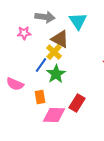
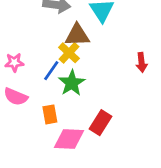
pink star: (24, 33) -> (14, 62), moved
brown triangle: (60, 39) -> (77, 35), turned -30

